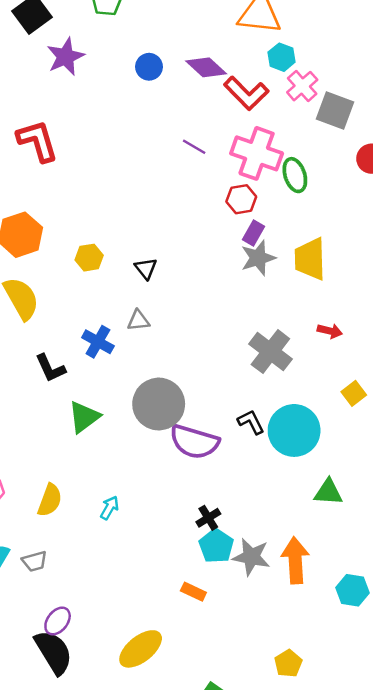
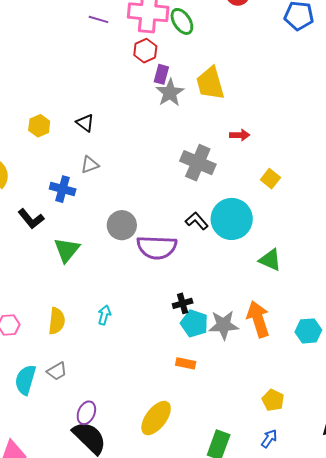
gray circle: (159, 404) -> (122, 225), size x0.7
green triangle: (328, 492) -> (270, 260), turned 35
black cross: (208, 518) -> (183, 303), turned 30

